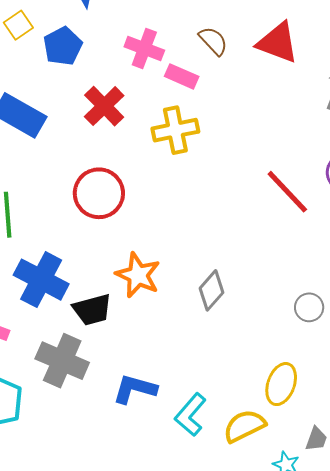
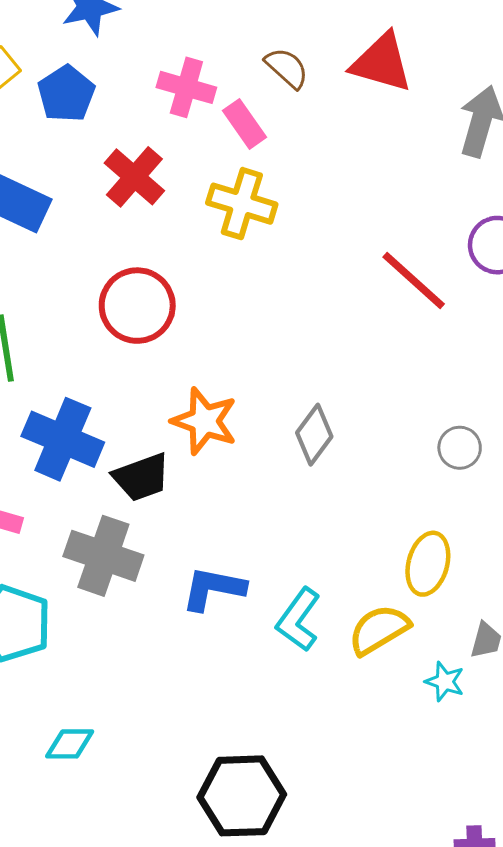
pink rectangle: (182, 76) -> (244, 124), turned 36
yellow cross: (175, 130) -> (242, 204), turned 33

